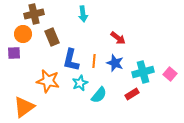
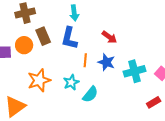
orange circle: (23, 34) -> (24, 45), moved
blue L-shape: (71, 60) -> (69, 38), moved
orange star: (48, 81) -> (39, 80), turned -30
red rectangle: (132, 94) -> (154, 102), moved

